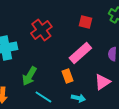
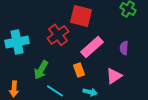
red square: (85, 22) -> (81, 16), moved, size x1.6
red cross: (41, 30) -> (58, 35), moved

